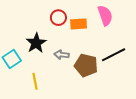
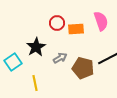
gray arrow: (62, 55) -> (60, 58), turned 144

